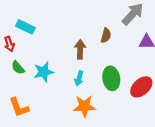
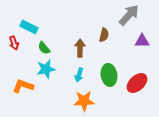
green semicircle: (18, 68) -> (44, 48), moved
orange L-shape: (19, 107) -> (23, 86), moved, turned 130

